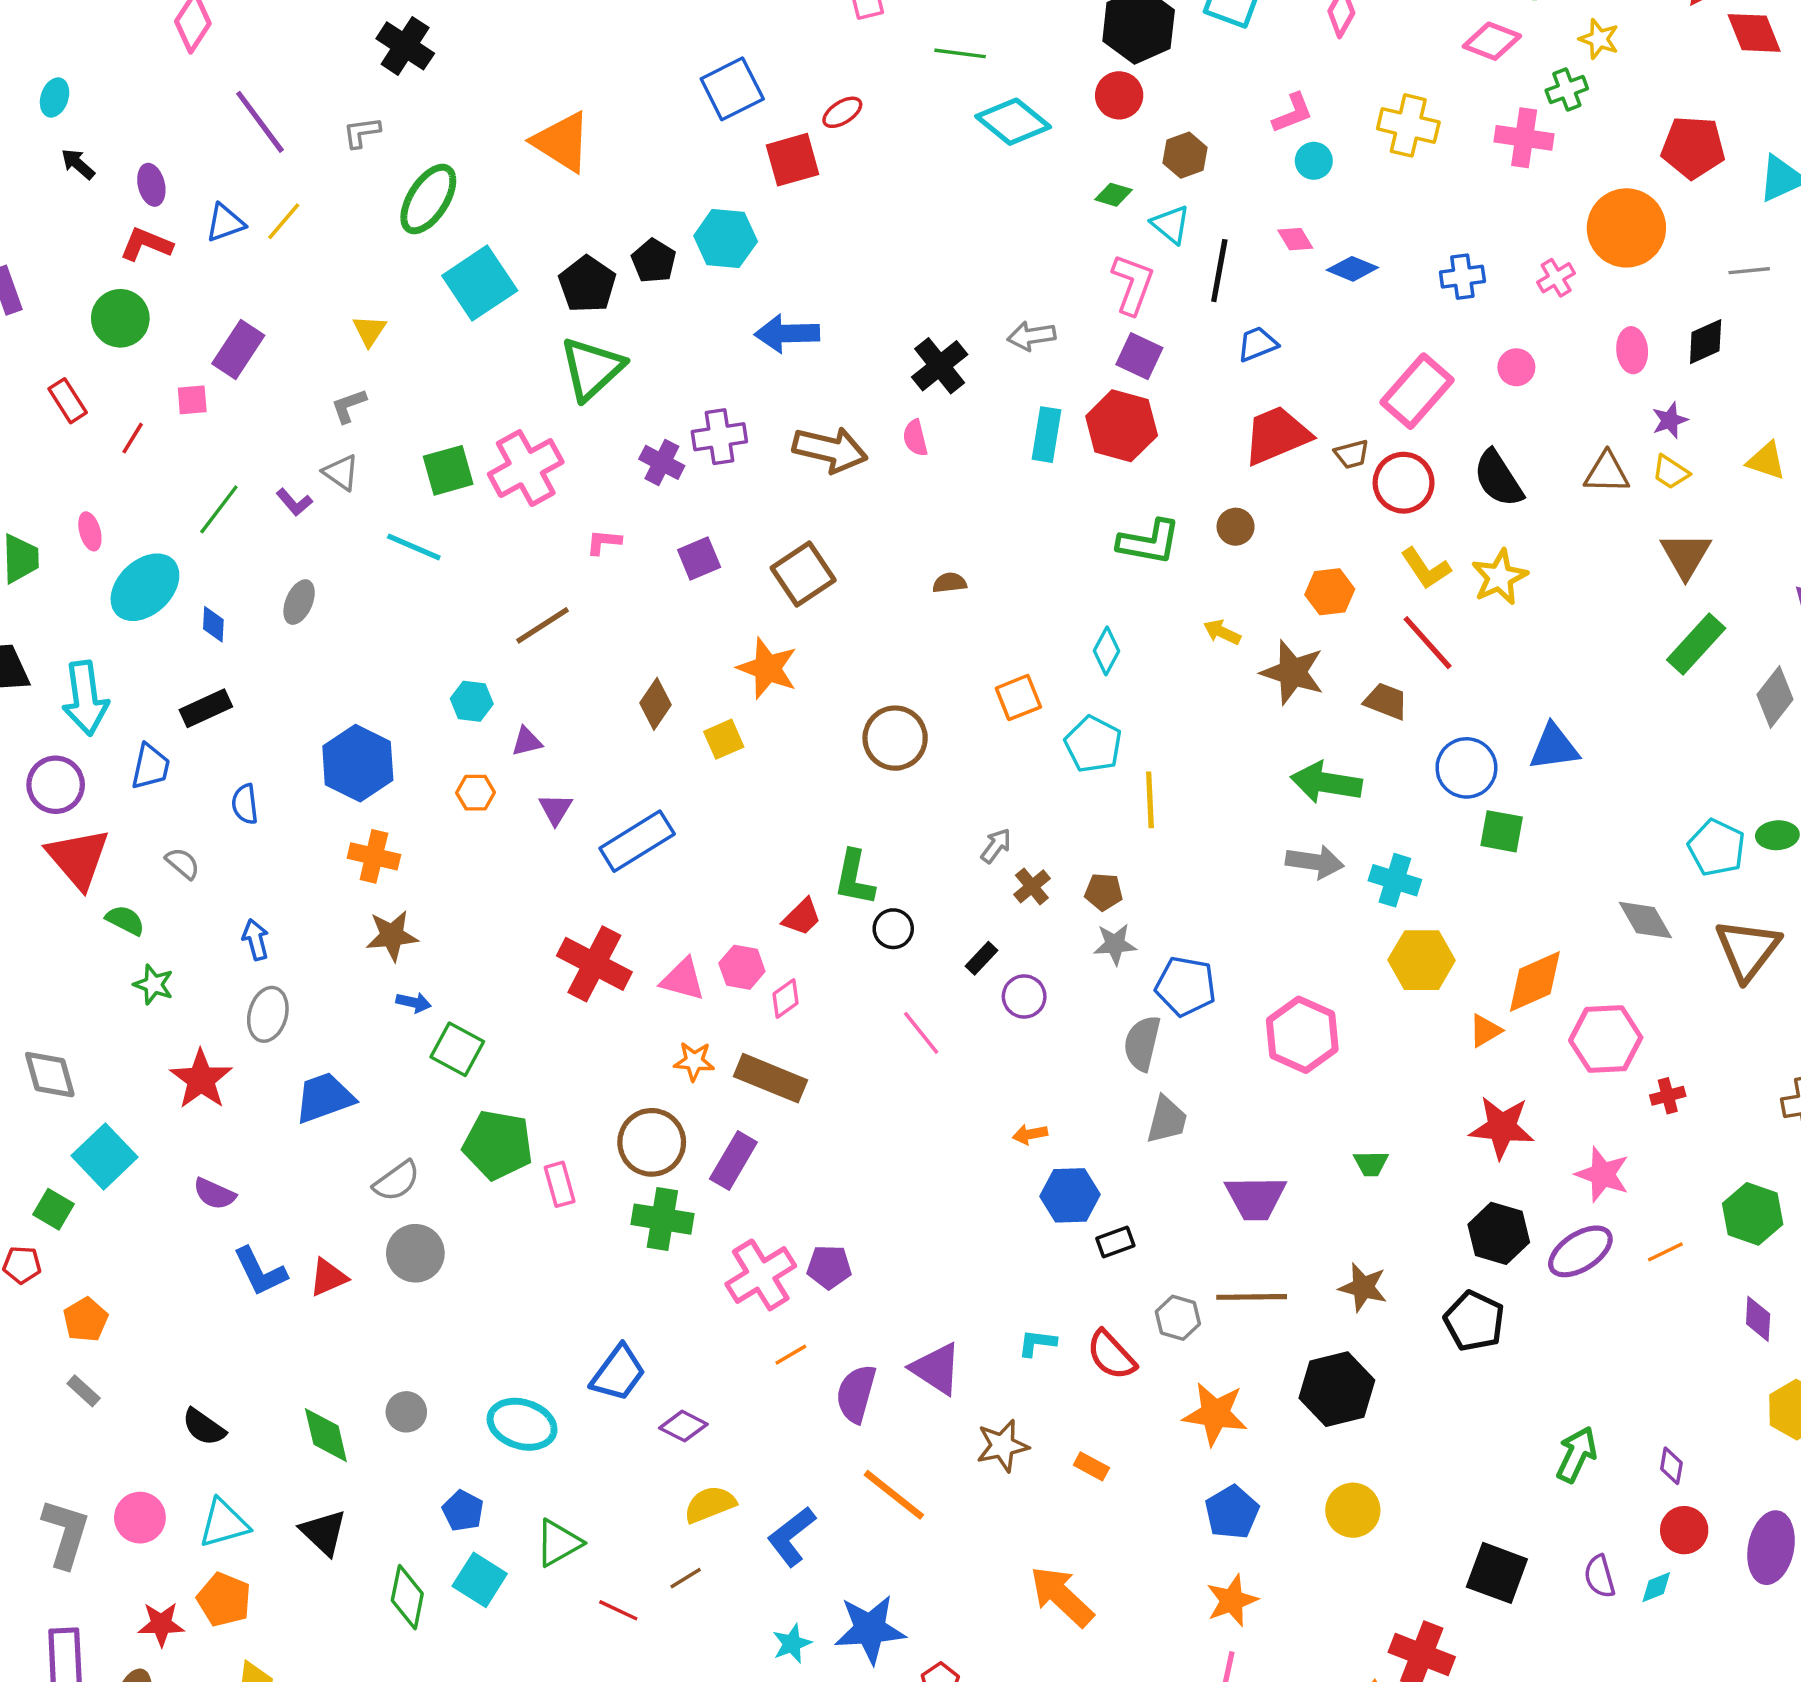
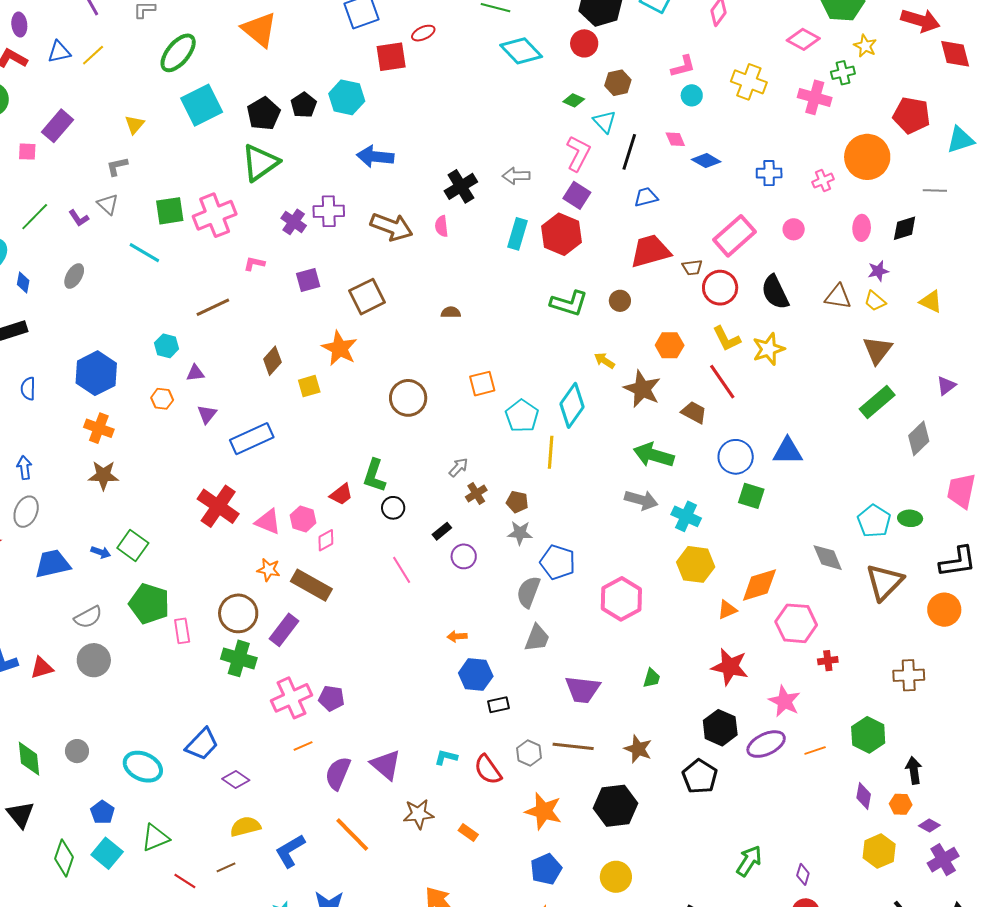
cyan diamond: (1106, 651) -> (572, 405), moved, size x1.6
blue arrow: (414, 1002) -> (101, 552), moved
green trapezoid: (1371, 1163) -> (652, 678), turned -80

